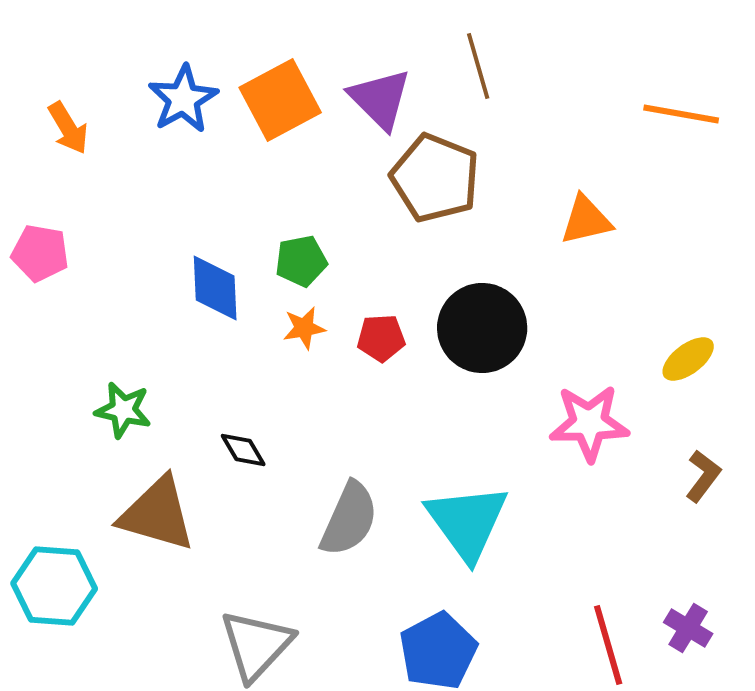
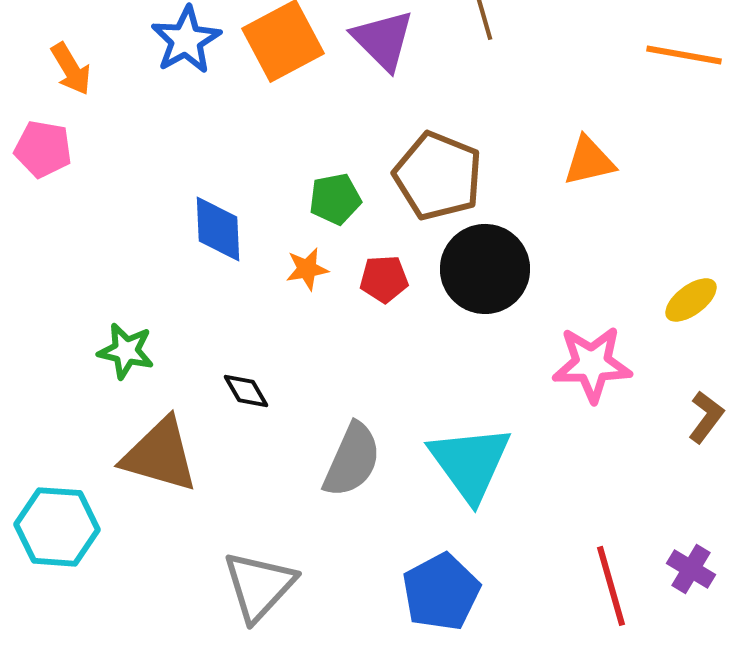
brown pentagon: (435, 178) -> (438, 176), moved
pink pentagon: (40, 253) -> (43, 149), moved
green pentagon: (301, 261) -> (335, 199), moved

